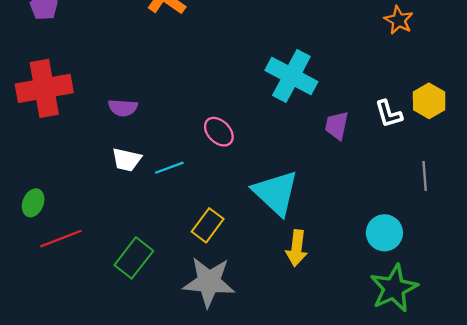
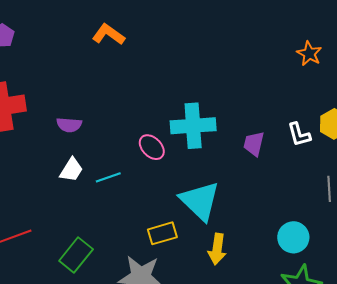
cyan cross: (291, 76) -> (193, 126), moved, turned -33
white trapezoid: (127, 160) -> (71, 170), turned -72
yellow rectangle: (208, 225) -> (162, 233), moved, turned 36

